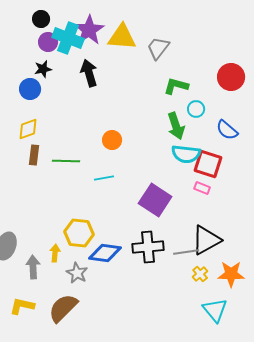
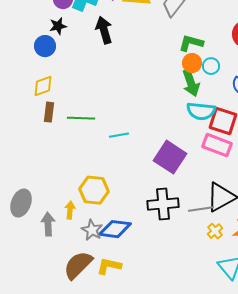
orange circle: (112, 140) -> (192, 63), moved
pink rectangle: (202, 188) -> (217, 145), size x1.8
blue diamond: (105, 253) -> (115, 229), moved
yellow L-shape: (22, 306) -> (109, 266), moved

